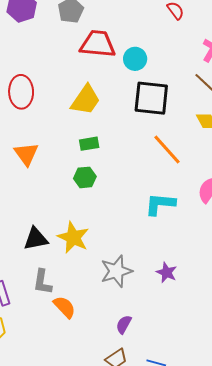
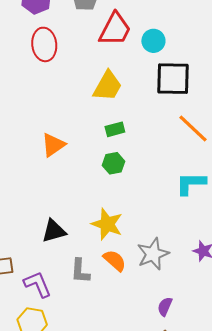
red trapezoid: (98, 44) -> (115, 29), turned 117
red ellipse: (21, 92) -> (44, 44), moved
orange triangle: (26, 154) -> (53, 145), turned 36
black triangle: (36, 239) -> (54, 231), moved
orange semicircle: (64, 307) -> (115, 260), moved

